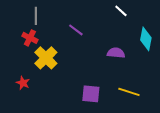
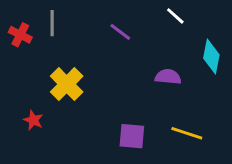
purple line: (76, 30) -> (120, 32), moved
red cross: (30, 38) -> (20, 35), moved

